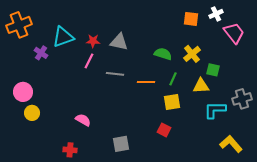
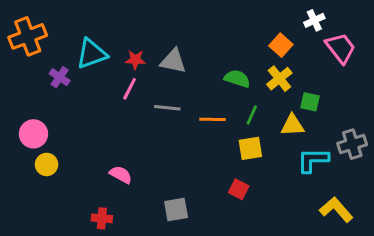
orange square: (191, 19) -> (281, 45), moved, turned 35

